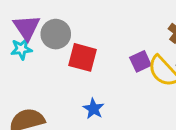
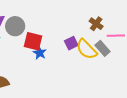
blue star: (93, 109) -> (40, 53), moved

